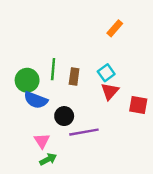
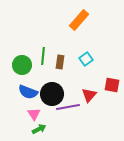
orange rectangle: (115, 28) -> (79, 20), moved, size x1.5
red triangle: (110, 91) -> (89, 95), moved
blue semicircle: (36, 100) -> (28, 92), moved
black circle: (64, 116) -> (52, 94), size x1.5

